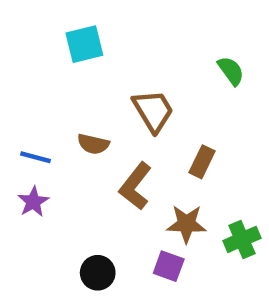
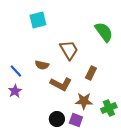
green semicircle: (231, 71) -> (104, 32), size x1.5
blue line: (36, 157) -> (16, 71), turned 32
brown L-shape: (135, 186) -> (61, 84), turned -100
black circle: (98, 273) -> (57, 119), moved

